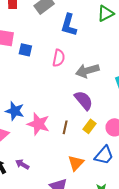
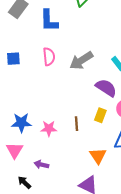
purple semicircle: (84, 100) -> (106, 88), moved
pink star: (38, 124) -> (49, 128), size x0.7
purple arrow: (22, 164) -> (41, 165), moved

